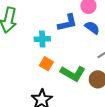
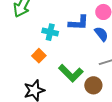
orange square: (46, 64) -> (39, 56), moved

